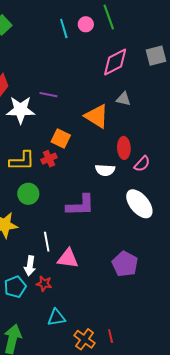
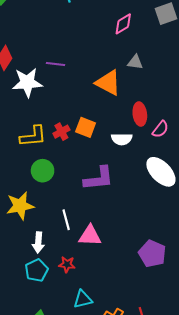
pink diamond: (115, 62) -> (123, 24), size x0.7
orange square: (61, 138) -> (86, 127), moved
purple pentagon: (125, 264) -> (152, 254), moved
white arrow: (30, 266) -> (38, 242), moved

